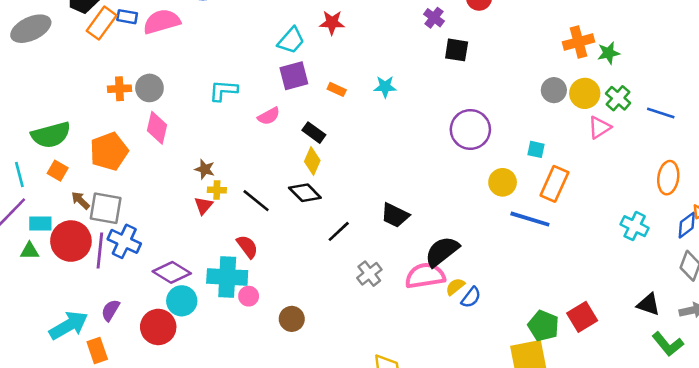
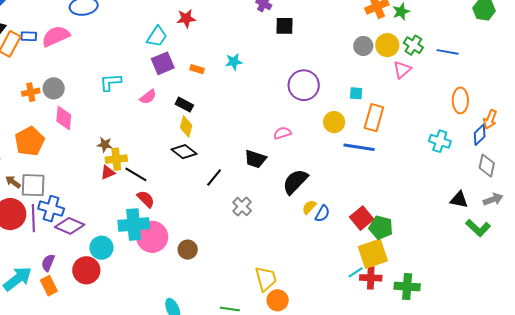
yellow cross: (217, 190) -> (116, 159), size x1.5
black line: (256, 201) -> (136, 174), moved
red triangle: (203, 206) -> (108, 172), turned 35
purple diamond: (172, 272) -> (70, 226), moved
pink semicircle: (425, 276) -> (282, 133), moved, size x0.6
pink circle: (249, 296) -> (152, 237), size x2.0
red square: (582, 317) -> (362, 218), moved
orange rectangle: (97, 350) -> (49, 286), moved

